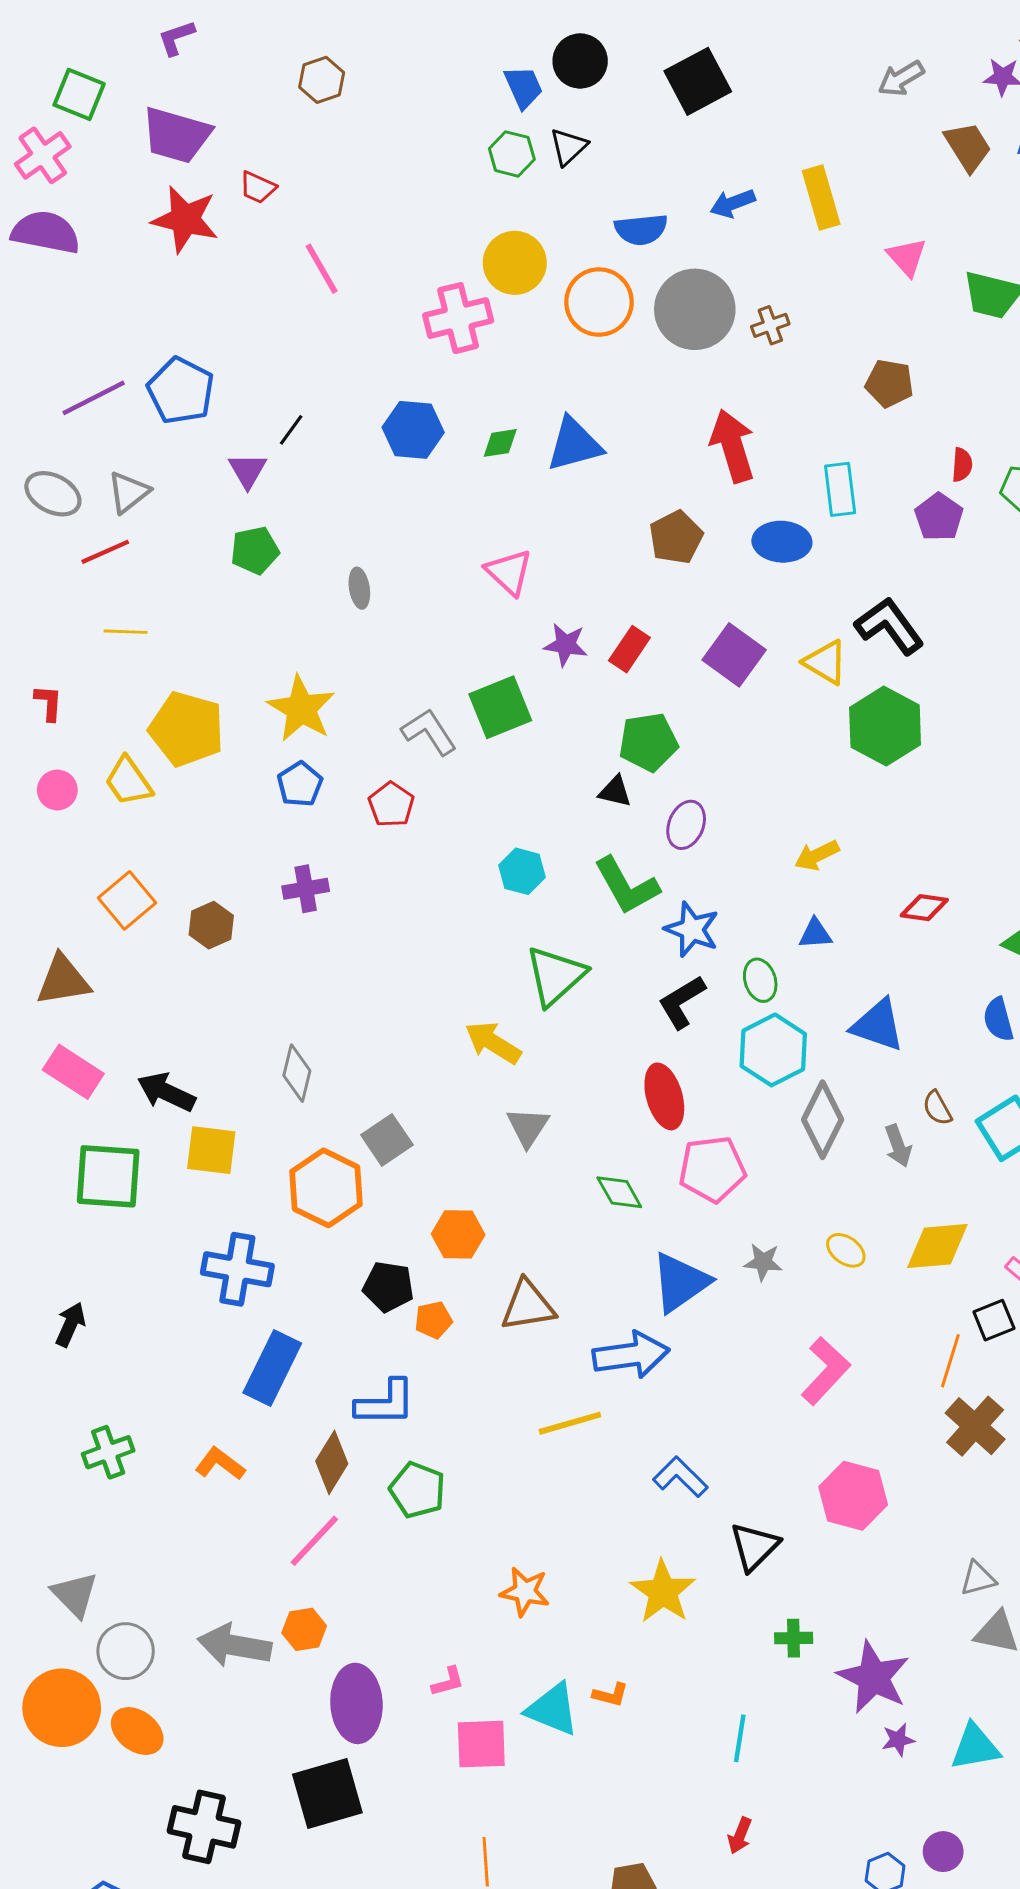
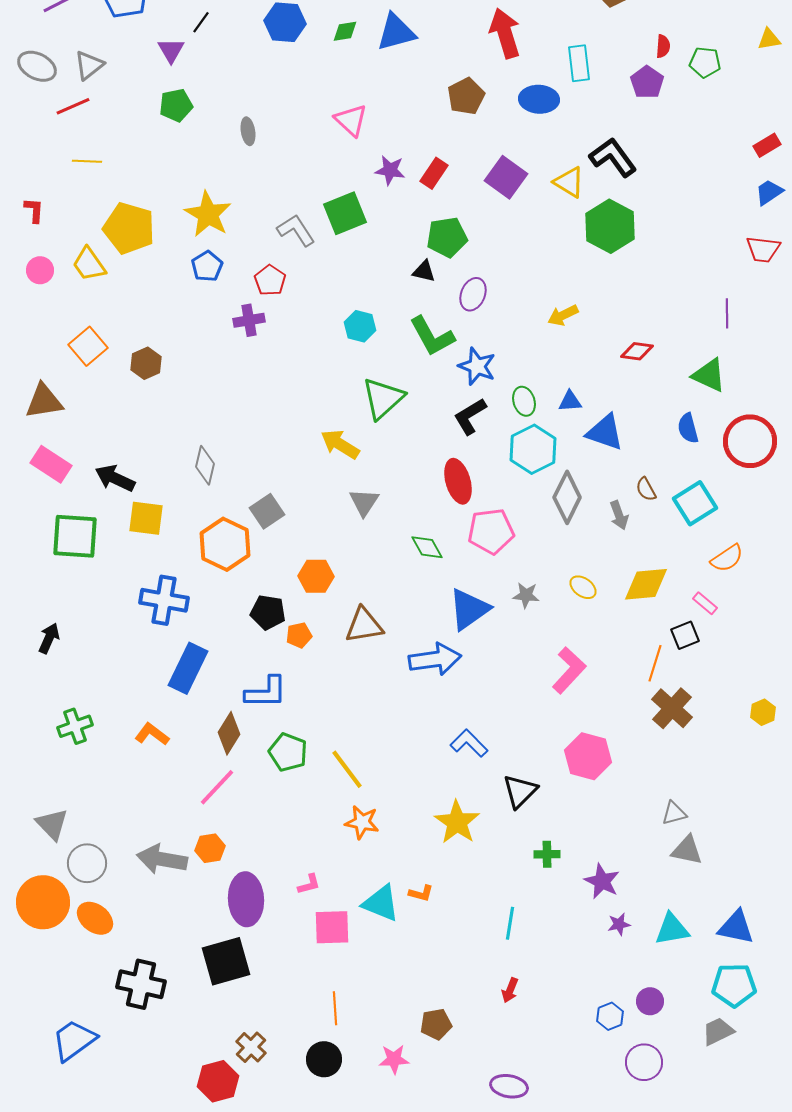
purple cross: (306, 889) -> (249, 320), moved
blue triangle: (815, 934) -> (570, 401), moved
yellow line: (570, 1423) -> (347, 769), moved, turned 69
purple star: (873, 1677) -> (602, 881), size x0.7

